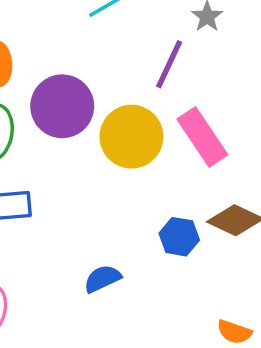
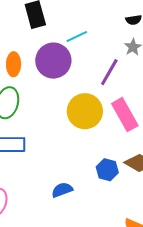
purple circle: (62, 106) -> (53, 61), moved

